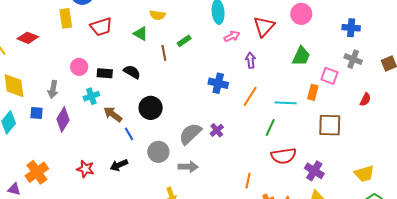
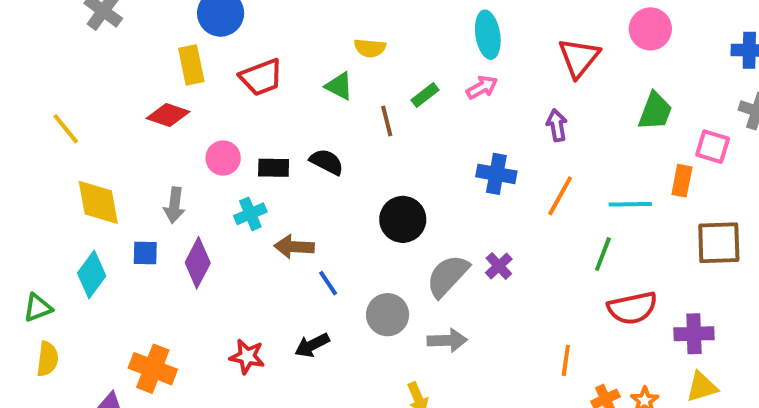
pink arrow: (232, 36) -> (482, 87), moved
red diamond: (28, 38) -> (168, 115), moved
black circle: (151, 108) -> (403, 219), moved
brown arrow: (113, 114) -> (294, 247), turned -30
purple cross: (314, 171) -> (694, 334), turned -30
orange cross: (37, 172) -> (153, 369), turned -30

